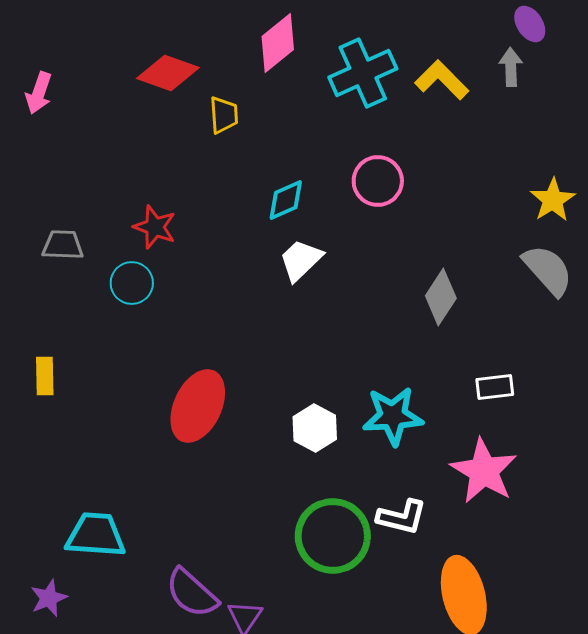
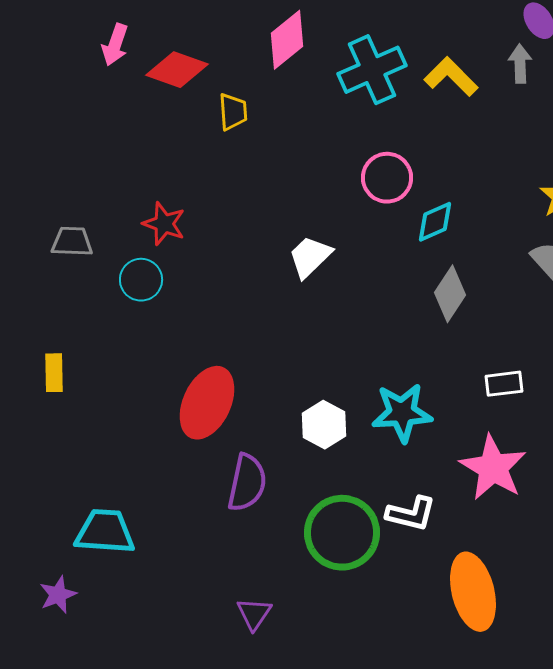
pink arrow: (39, 93) -> (115, 45), moved
cyan diamond: (286, 200) -> (435, 222), moved
purple semicircle: (192, 593) -> (247, 483), moved, turned -120

